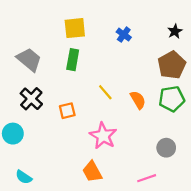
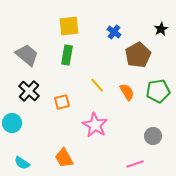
brown pentagon: (172, 65) -> (138, 55), moved
orange trapezoid: (92, 172) -> (64, 158), moved

